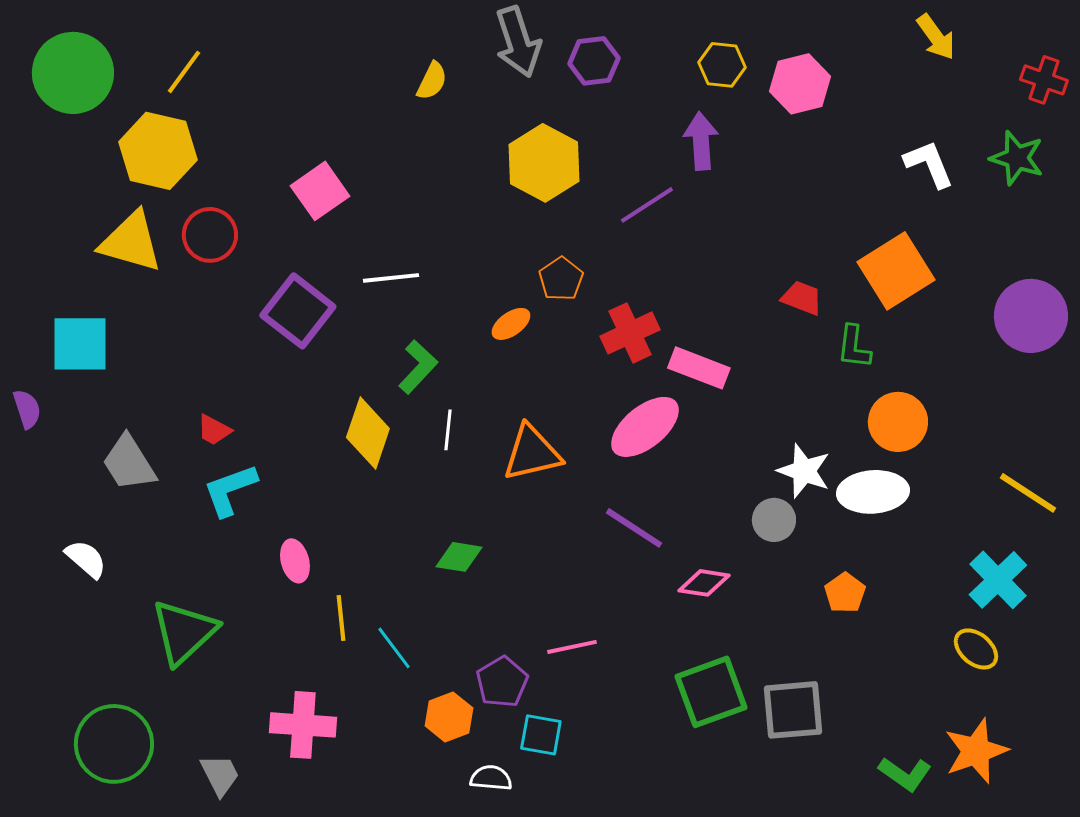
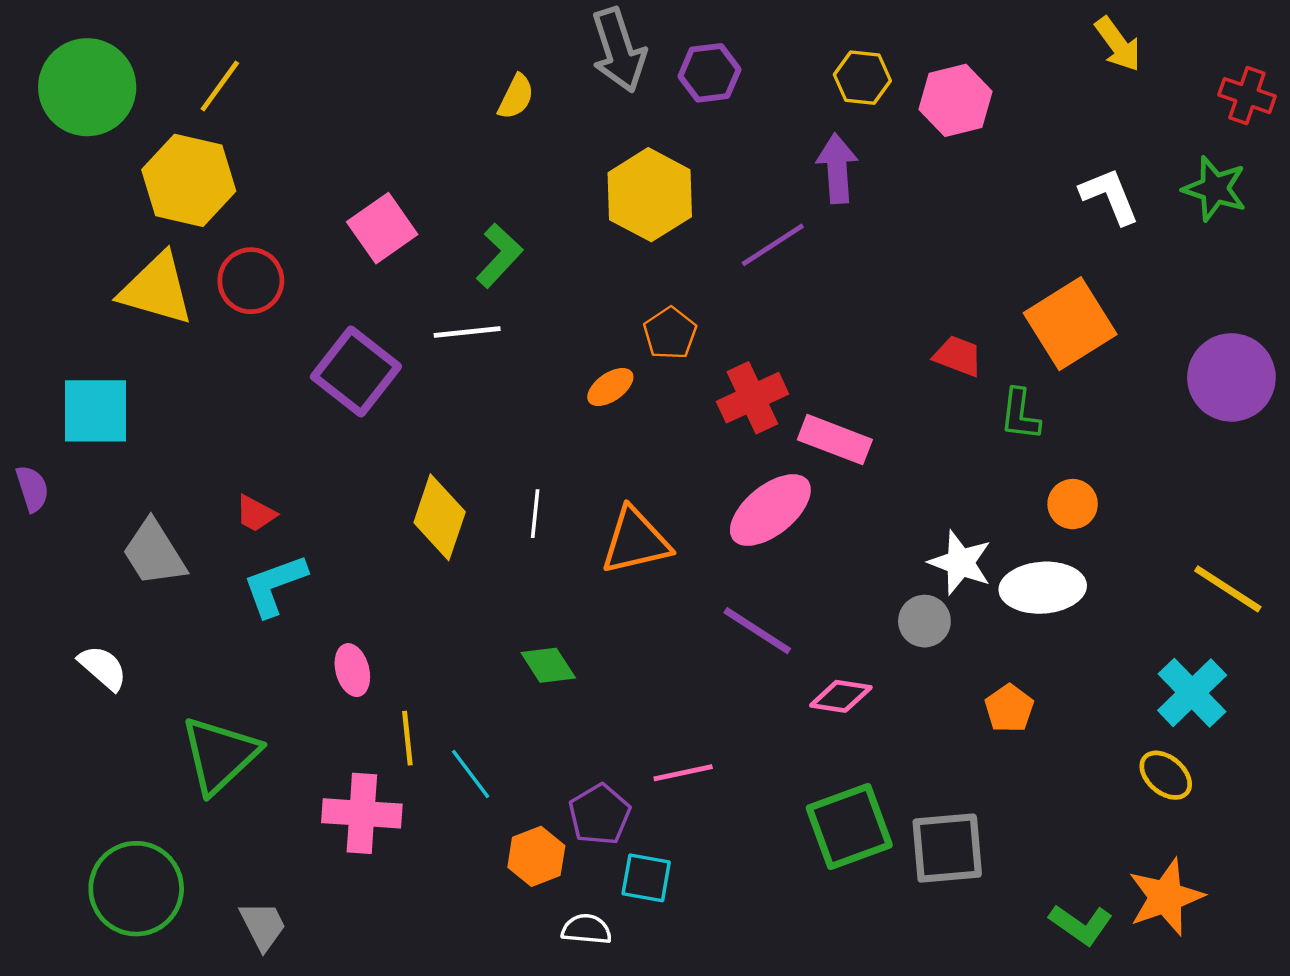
green L-shape: (418, 367) -> (499, 256), moved
orange circle: (898, 422) -> (1073, 504), size x0.7
green diamond: (459, 557) -> (548, 665), turned 48
pink cross: (303, 725) -> (362, 813), moved

